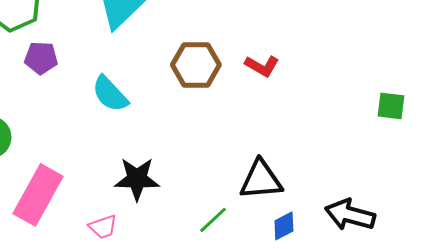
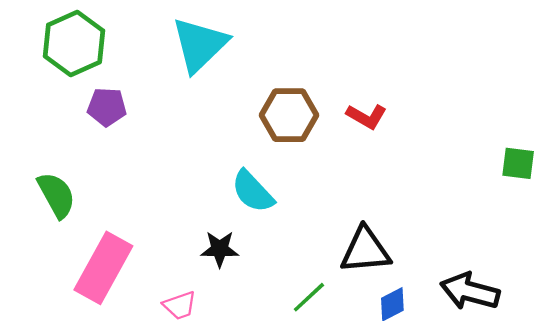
cyan semicircle: (110, 94) -> (253, 191), moved
black star: (137, 179) -> (220, 249), size x0.7

